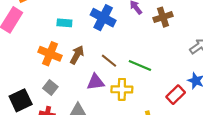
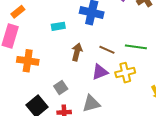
orange cross: (50, 54) -> (28, 61), moved
gray square: (50, 88) -> (61, 88), turned 32

